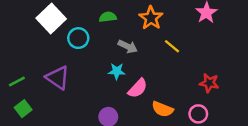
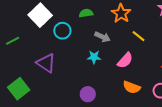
green line: (17, 82) -> (13, 41), moved
pink semicircle: (138, 88) -> (125, 60), moved
green square: (23, 109) -> (19, 89), size x1.5

